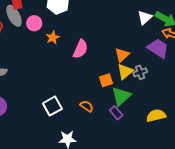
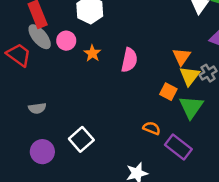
orange square: (106, 80) -> (168, 92), turned -32
white square: (52, 106) -> (81, 139), moved
purple rectangle: (116, 113) -> (178, 147), moved, size x1.5

